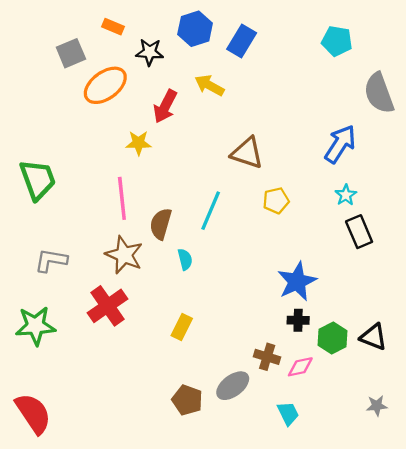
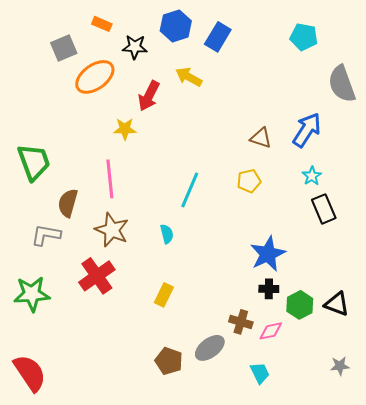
brown triangle: (247, 153) -> (261, 138), moved, size x0.7
brown semicircle: (161, 224) -> (68, 203), moved

